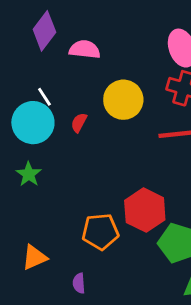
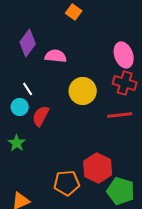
cyan circle: (33, 123) -> (20, 107), size x0.6
red semicircle: (79, 123) -> (41, 116), moved, size x1.5

